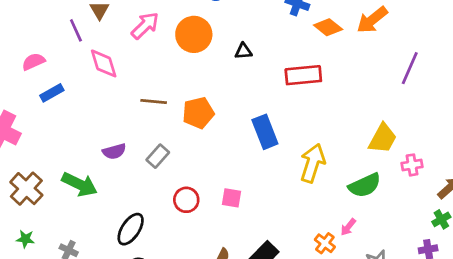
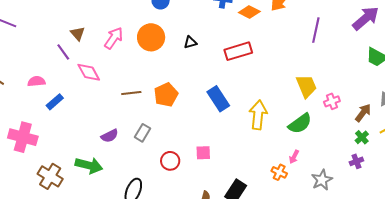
pink semicircle: (33, 62) -> (36, 81), turned 30
yellow trapezoid: (383, 138) -> (306, 86), turned -40

